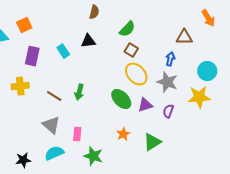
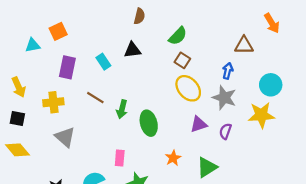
brown line: (54, 96) -> (95, 98), moved
green ellipse: (121, 99) -> (149, 123), moved, turned 30
gray triangle: (51, 125) -> (65, 137), moved

